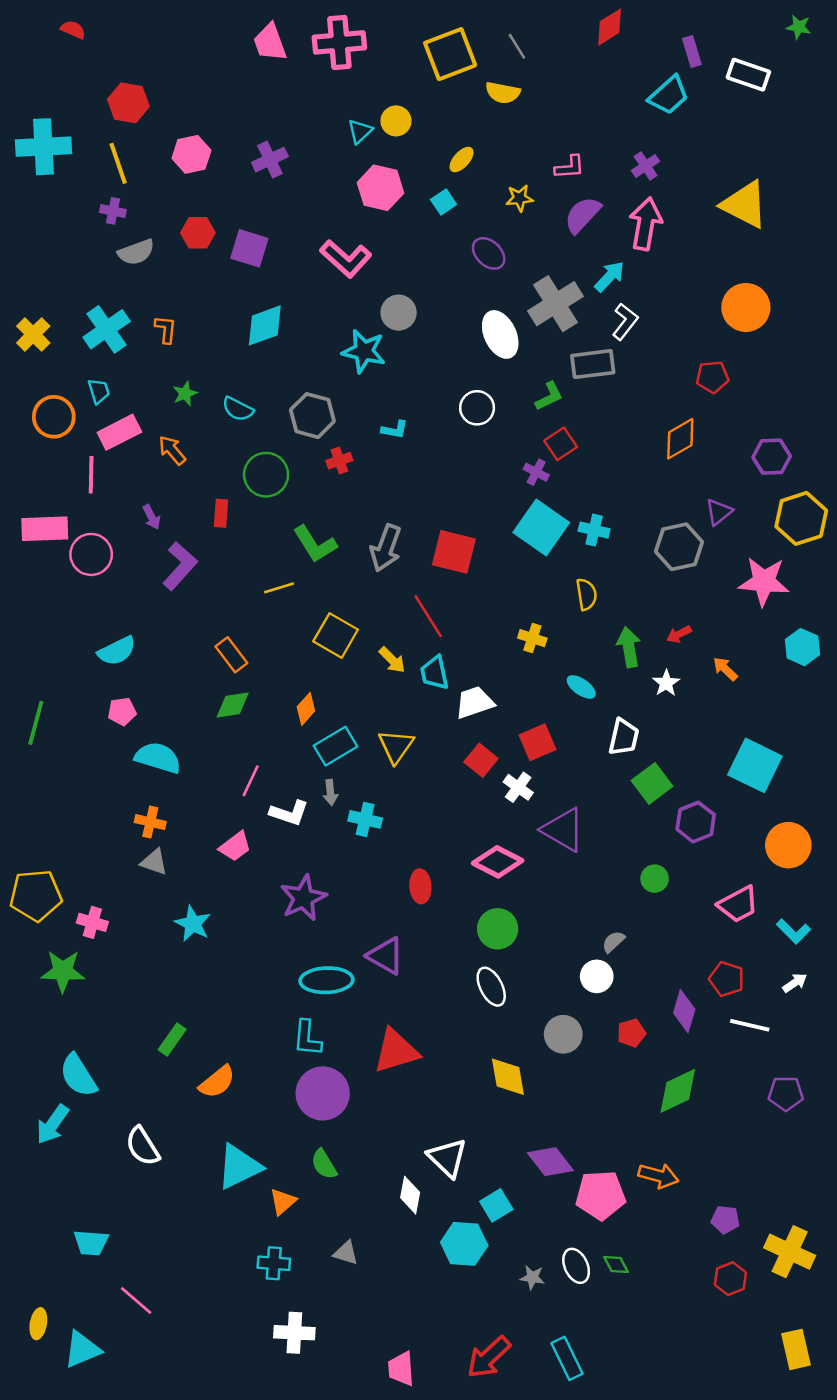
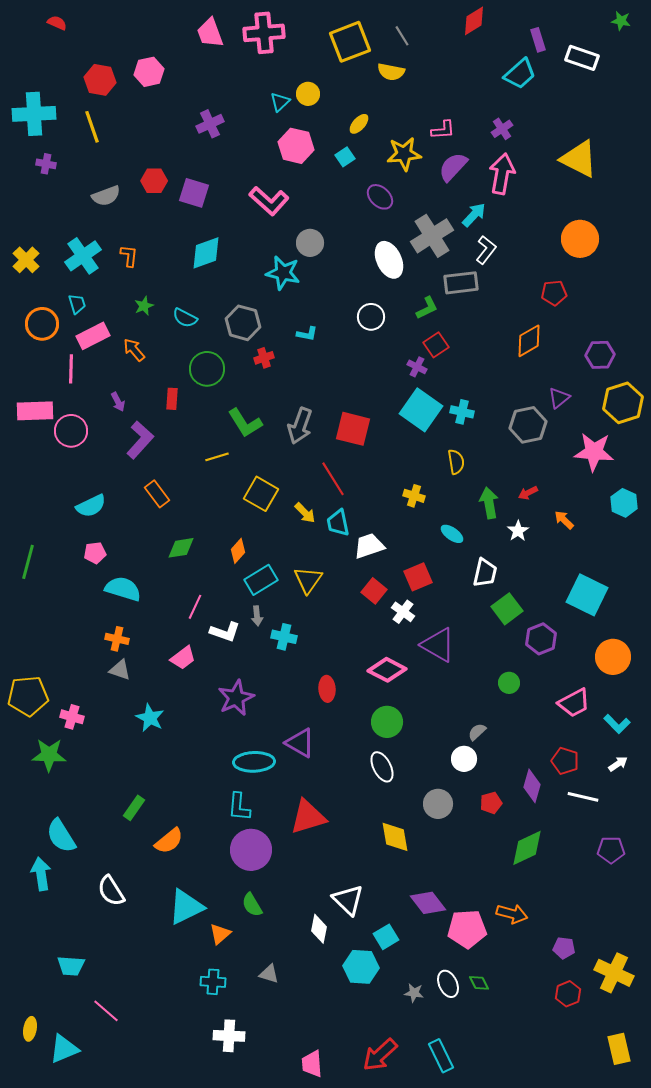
pink hexagon: (191, 154) -> (149, 72), moved
yellow star: (519, 198) -> (404, 154), size x1.6
purple cross: (113, 211) -> (46, 164), moved
orange rectangle: (231, 655) -> (157, 494), moved
cyan arrow: (53, 1124) -> (41, 874), turned 136

